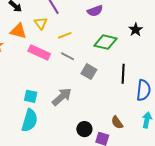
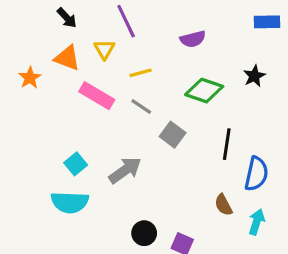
cyan square: (31, 96) -> (76, 164), turned 32
cyan semicircle: (30, 120) -> (70, 202), turned 70
brown semicircle: (117, 122) -> (223, 205), moved
black circle: (84, 129) -> (144, 233), moved

